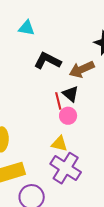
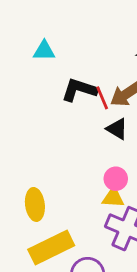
red line: (58, 101) -> (102, 98), moved
pink circle: (68, 116) -> (116, 179), moved

